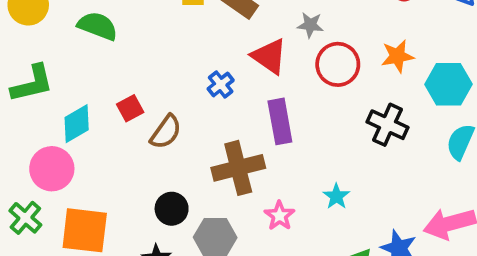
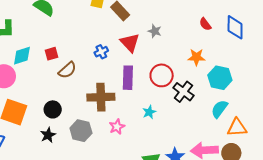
red circle: (338, 64) -> (162, 75), moved
cyan star: (336, 196) -> (149, 112), moved
black circle: (172, 209) -> (53, 109), moved

